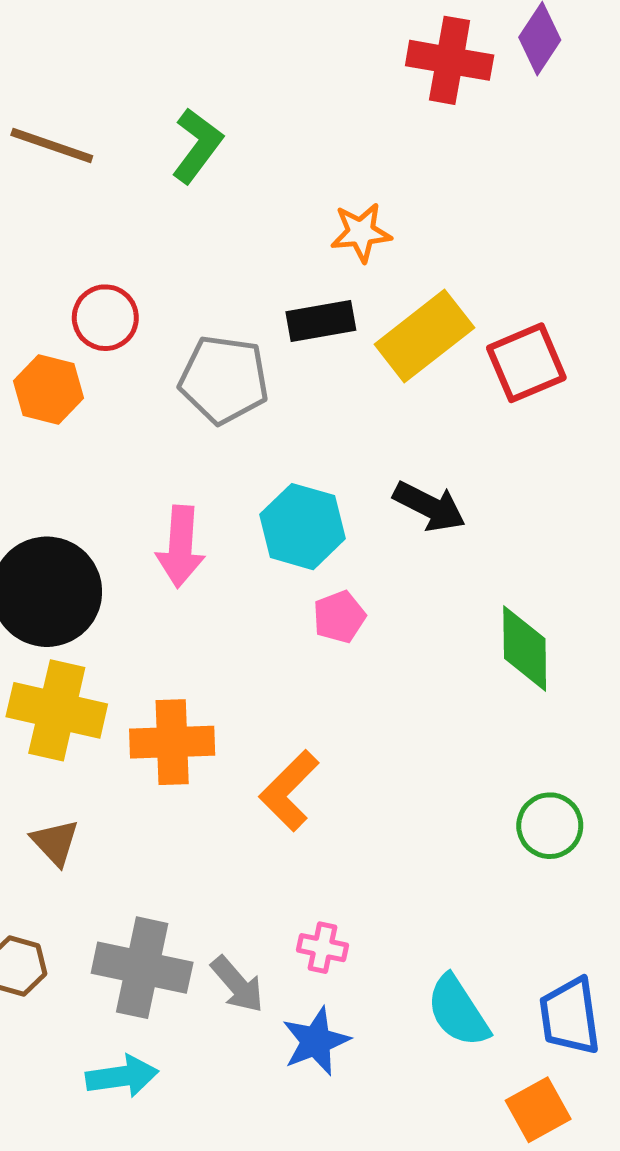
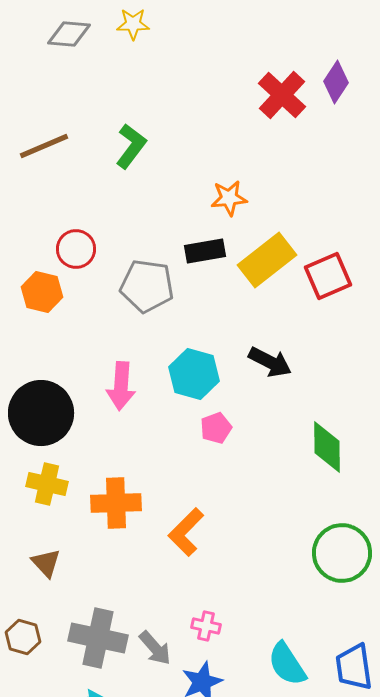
red cross: (450, 60) -> (282, 95), turned 33
brown line: (52, 146) -> (44, 146), turned -42
yellow cross: (57, 710) -> (47, 484), size x0.7
green circle: (550, 826) -> (342, 553), size x1.5

